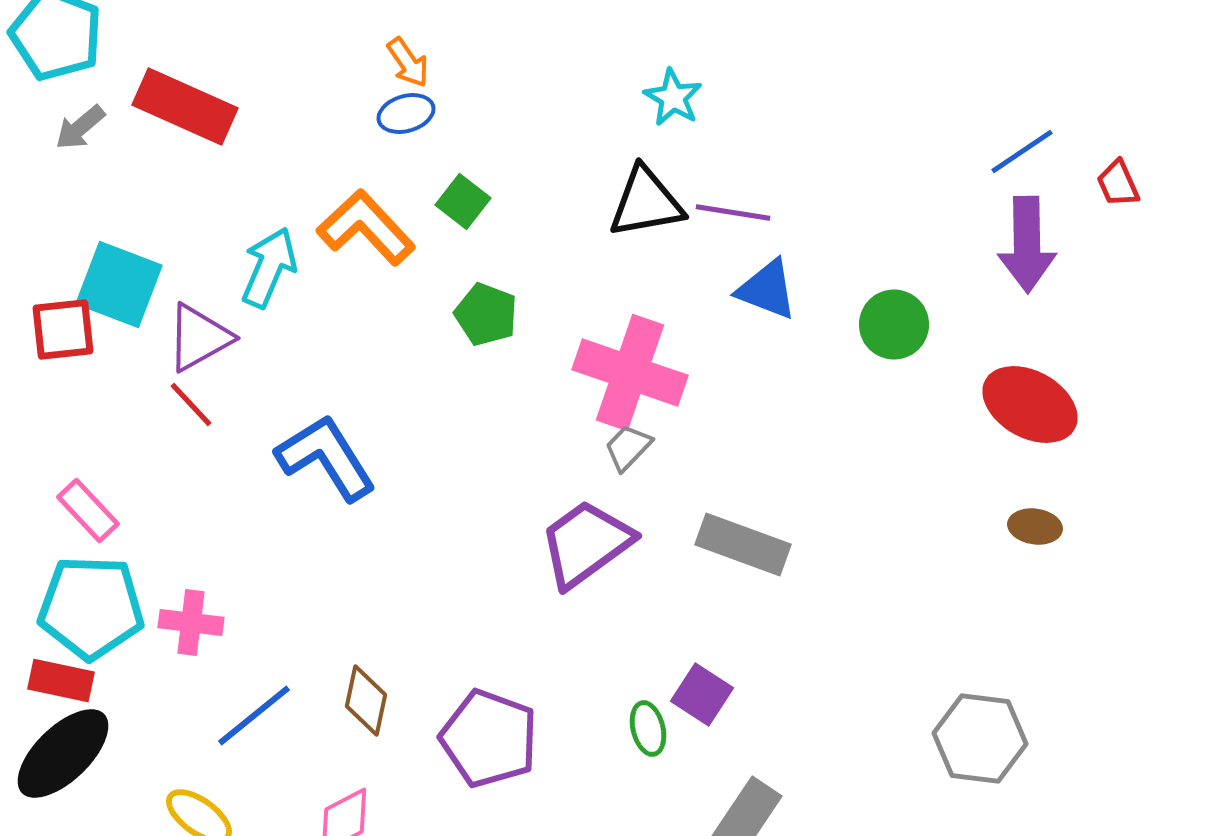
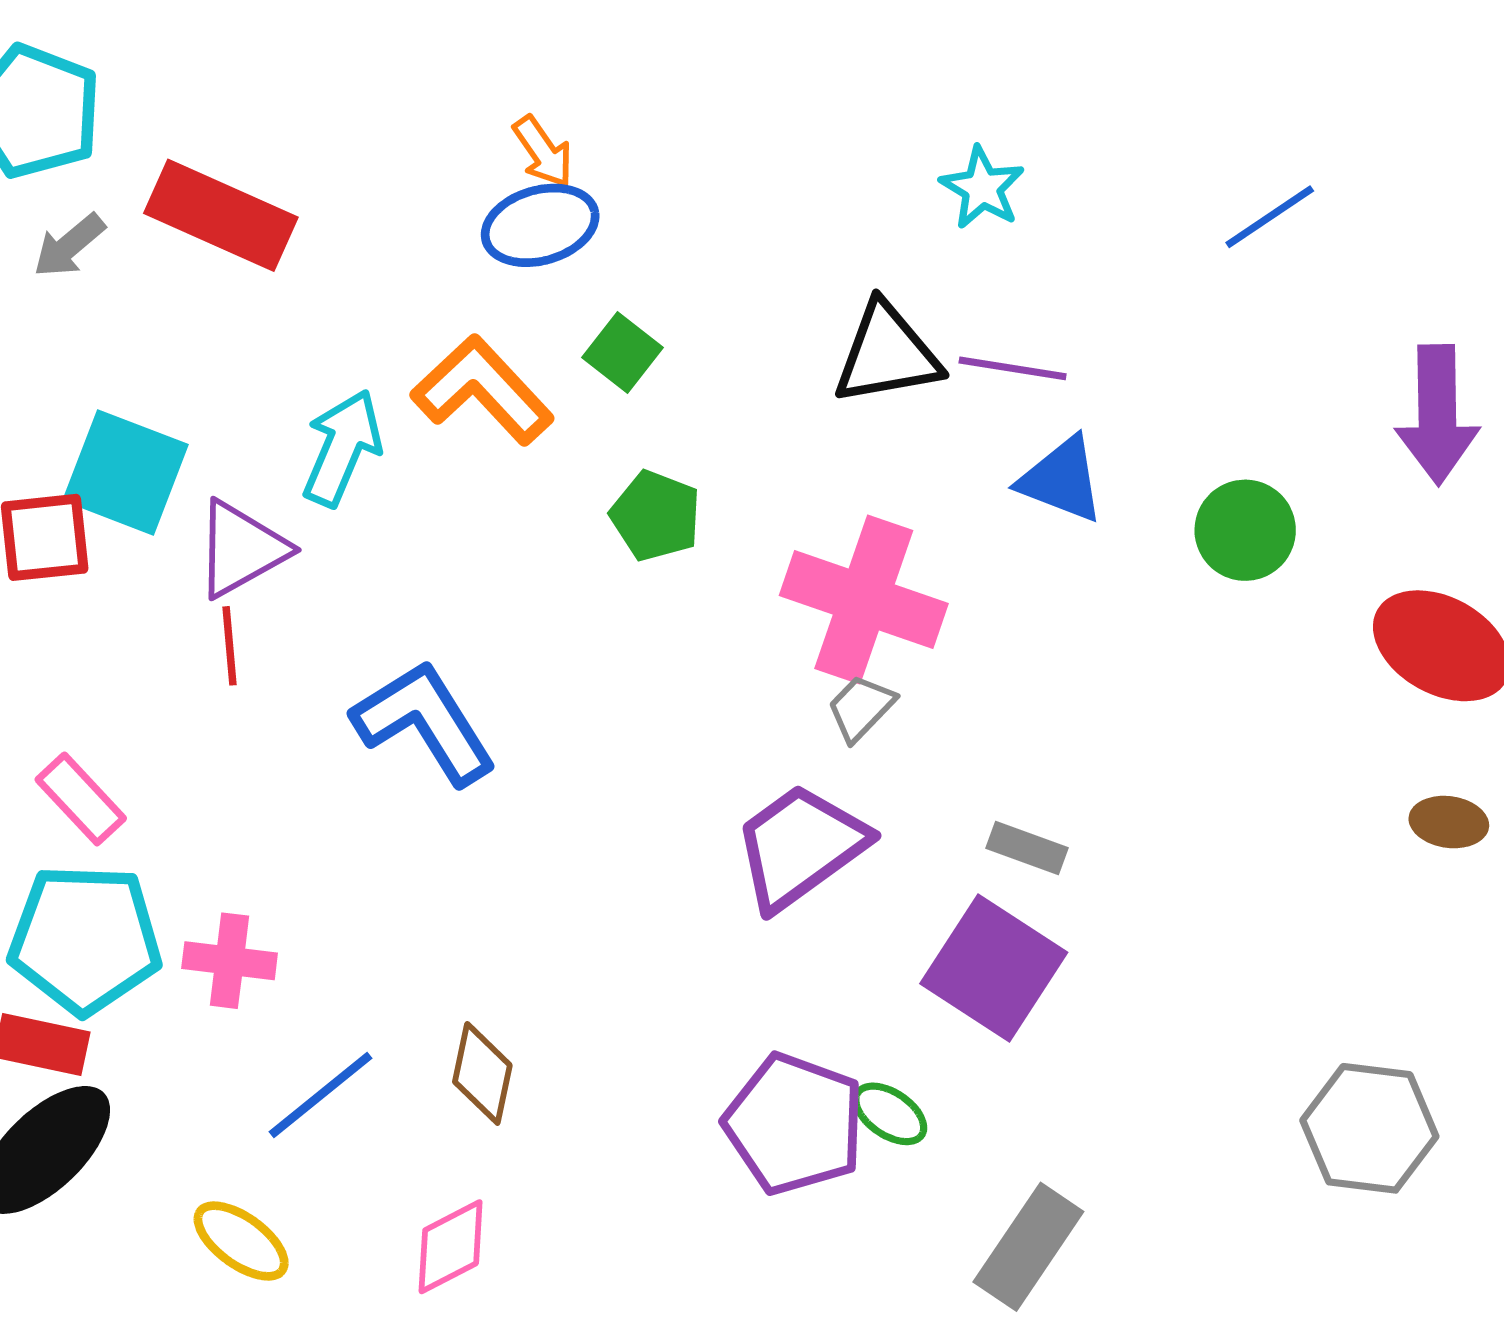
cyan star: (673, 98) -> (982, 188), moved
blue ellipse: (406, 114) -> (540, 225), size x1.4
blue line: (1022, 152) -> (1270, 217), moved
red line: (191, 404) -> (230, 646), turned 38
gray rectangle: (743, 544) -> (1027, 848), size x0.6
purple square: (702, 694) -> (994, 968), moved, size x1.6
green ellipse: (648, 728) -> (890, 1114), turned -42
purple pentagon: (489, 738) -> (794, 1124), moved

